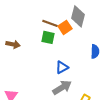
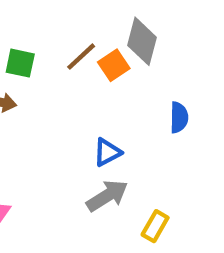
brown line: (50, 23) -> (81, 57), turned -63
green square: (48, 37) -> (20, 63), moved

